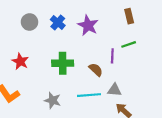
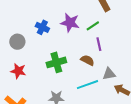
gray circle: (29, 22) -> (17, 42), moved
green line: (129, 44) -> (93, 26), moved

